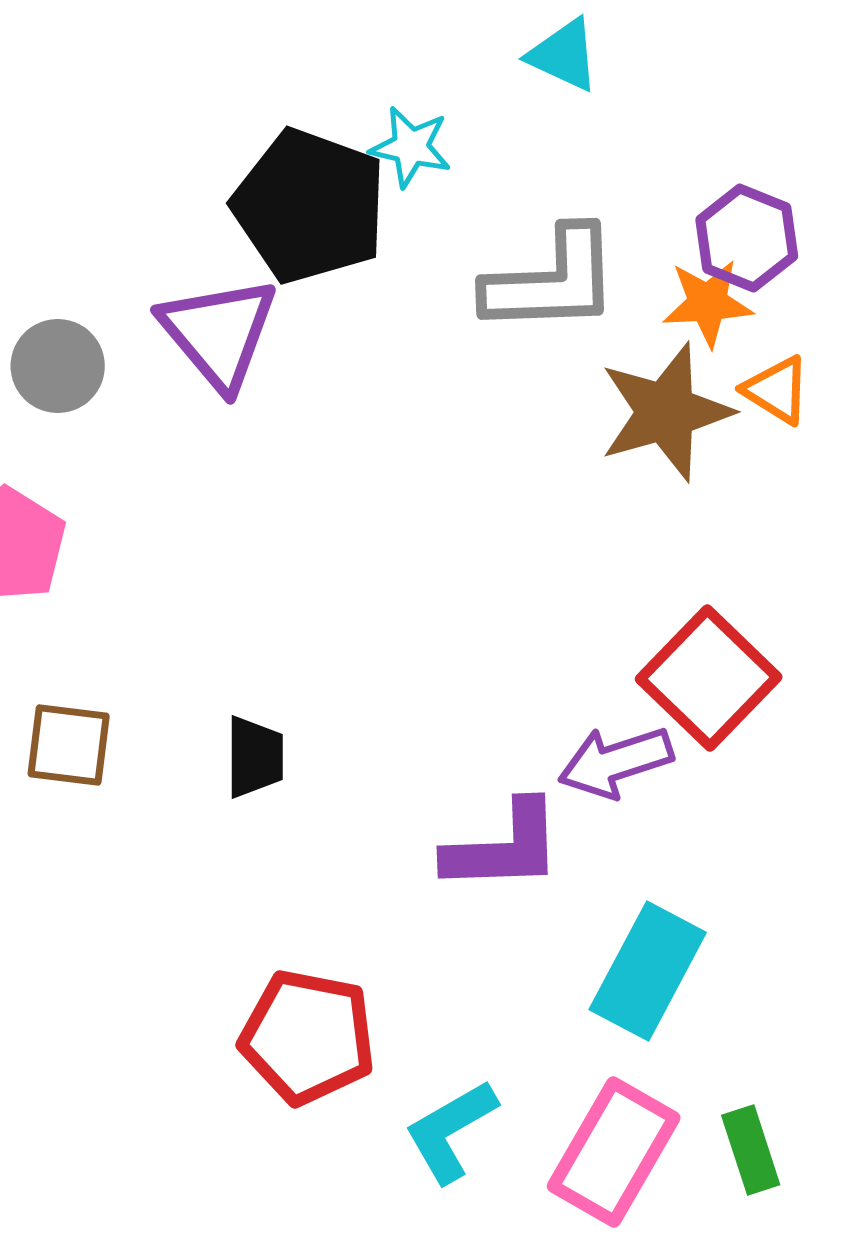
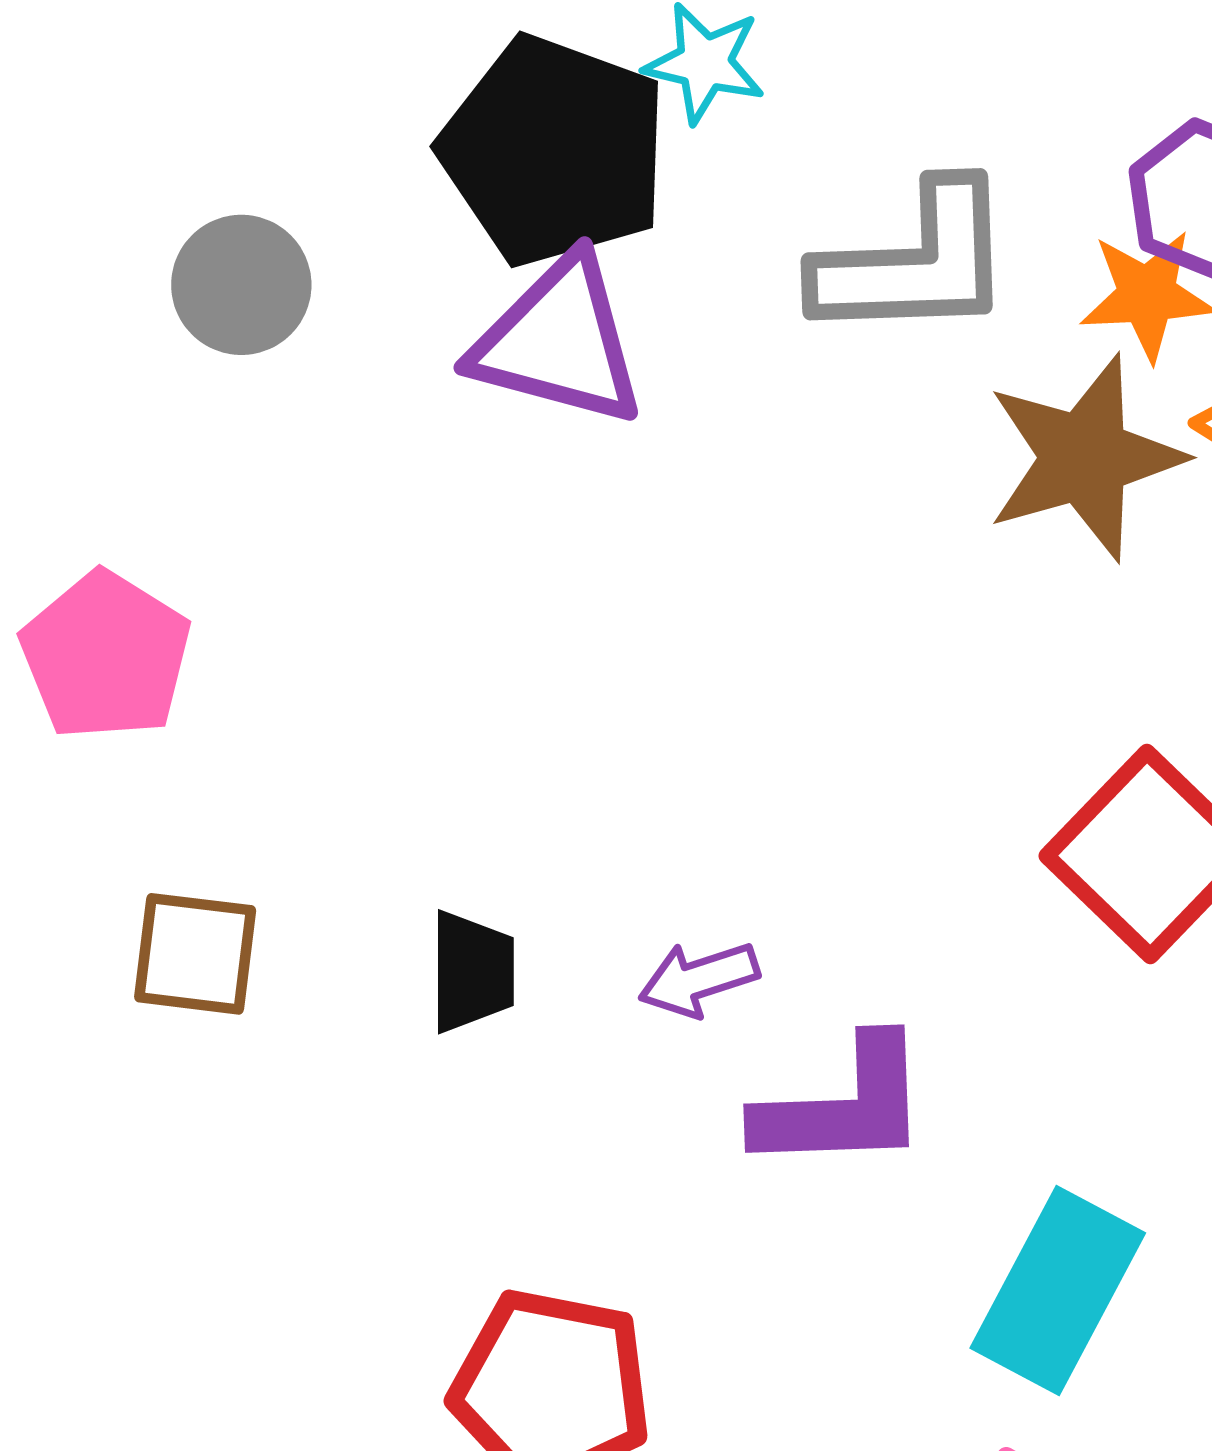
purple triangle: (219, 333) -> (559, 341), moved, turned -35
gray circle: (58, 366) -> (241, 285), moved
purple arrow: (616, 762) -> (699, 979), moved, size x0.7

